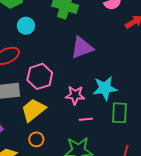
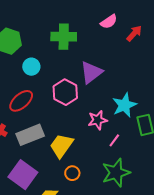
pink hexagon: (40, 76) -> (65, 92), moved
pink line: (86, 119) -> (114, 140), turned -32

